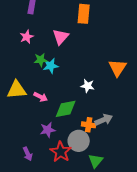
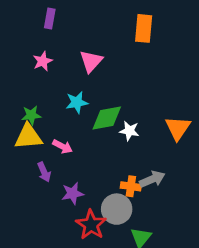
orange rectangle: (84, 14) -> (144, 28), moved
green star: (41, 60) -> (31, 115), moved
orange triangle: (118, 68) -> (178, 128), moved
green diamond: (66, 109) -> (107, 118), moved
purple arrow: (28, 154) -> (44, 172), moved

